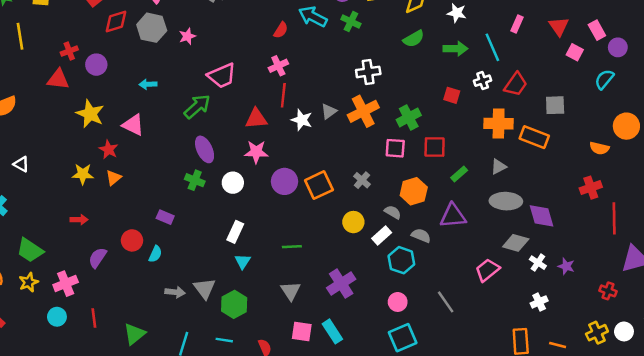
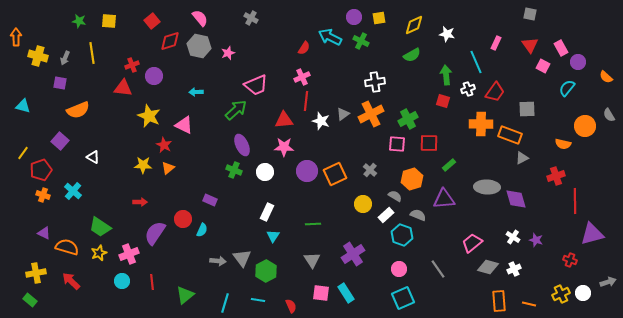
green arrow: (455, 49) -> (446, 75), moved, turned -96
gray triangle: (499, 167) -> (522, 158), moved
gray diamond: (516, 243) -> (488, 267), moved
purple semicircle: (98, 258) -> (155, 233), size x1.4

